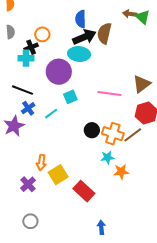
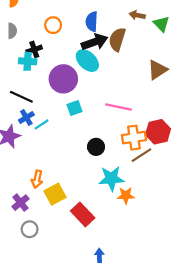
brown arrow: (130, 14) -> (137, 15), moved
orange circle: (42, 34) -> (53, 25), moved
cyan ellipse: (79, 54) -> (87, 61), turned 35
brown triangle: (142, 84) -> (158, 70), moved
cyan line: (51, 114) -> (42, 124), moved
orange cross: (113, 134) -> (134, 138), moved, turned -30
cyan star: (107, 157) -> (111, 179), size x1.6
gray circle: (30, 221) -> (30, 229), moved

